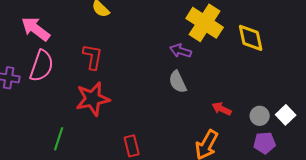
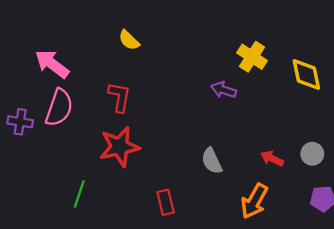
yellow cross: (205, 23) -> (252, 57), size x0.7
gray semicircle: (178, 82) -> (212, 161), moved
gray circle: (260, 116) -> (312, 154), moved

